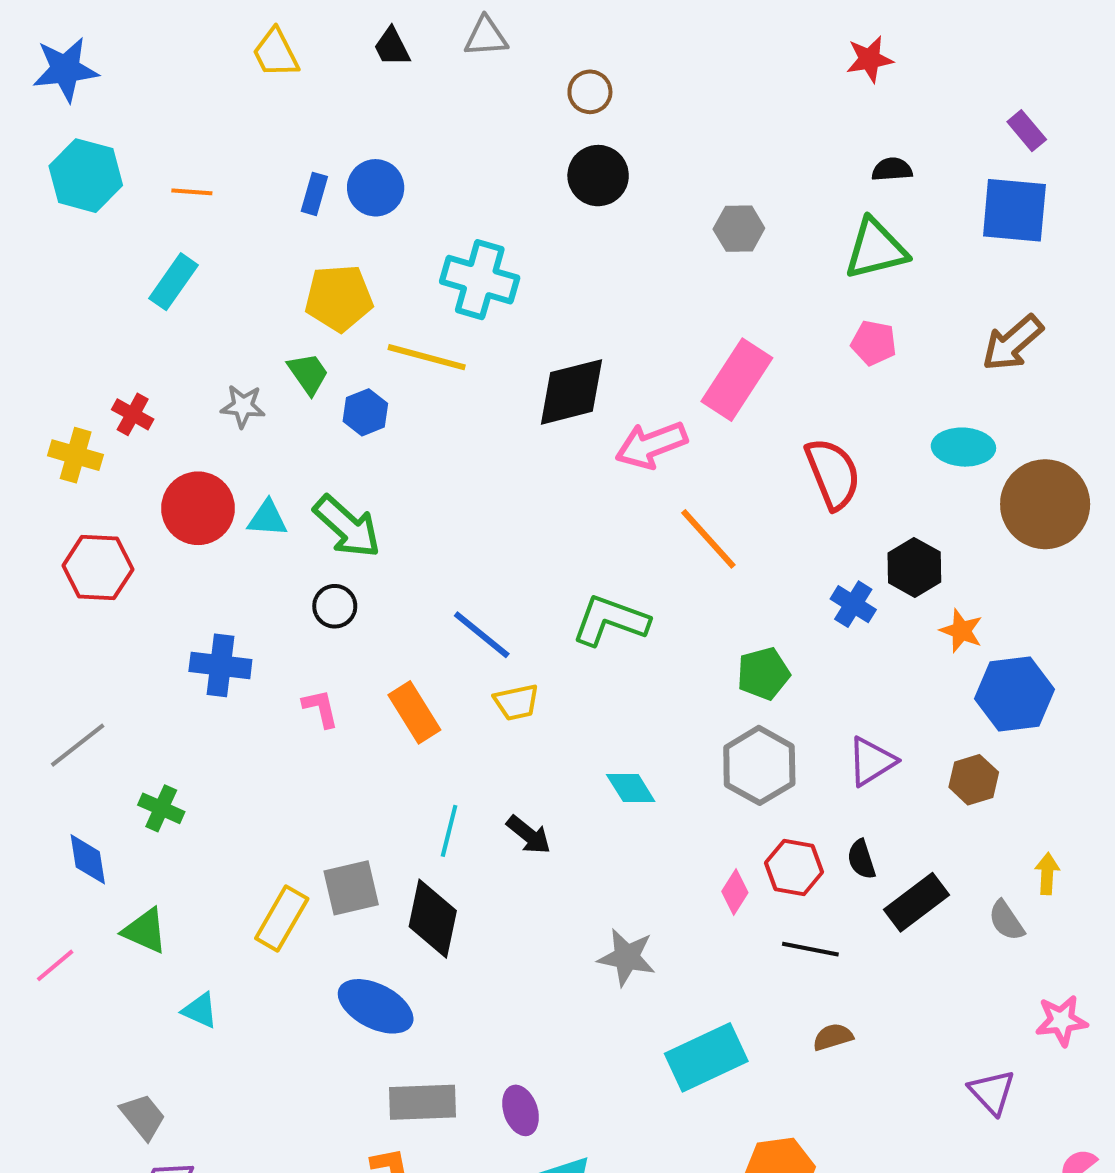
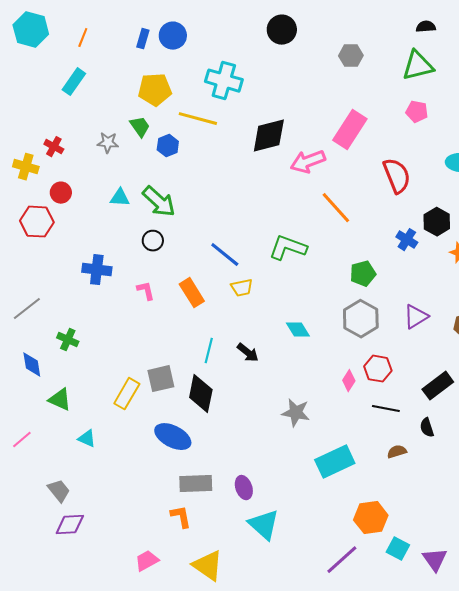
orange line: (192, 192) -> (83, 38), turned -72
red circle: (198, 508) -> (61, 193), moved, size x0.6
black semicircle: (861, 859) -> (427, 428), moved
pink line: (55, 965) -> (22, 440), moved

